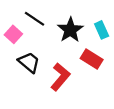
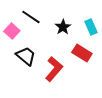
black star: (70, 30) -> (63, 27), size x0.7

